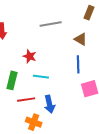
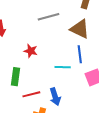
brown triangle: (81, 39) -> (80, 29), size x1.5
cyan line: (41, 77) -> (63, 67), moved

